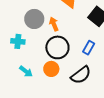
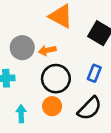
orange arrow: (54, 24) -> (47, 50), turned -72
cyan arrow: (26, 71) -> (21, 114), turned -120

